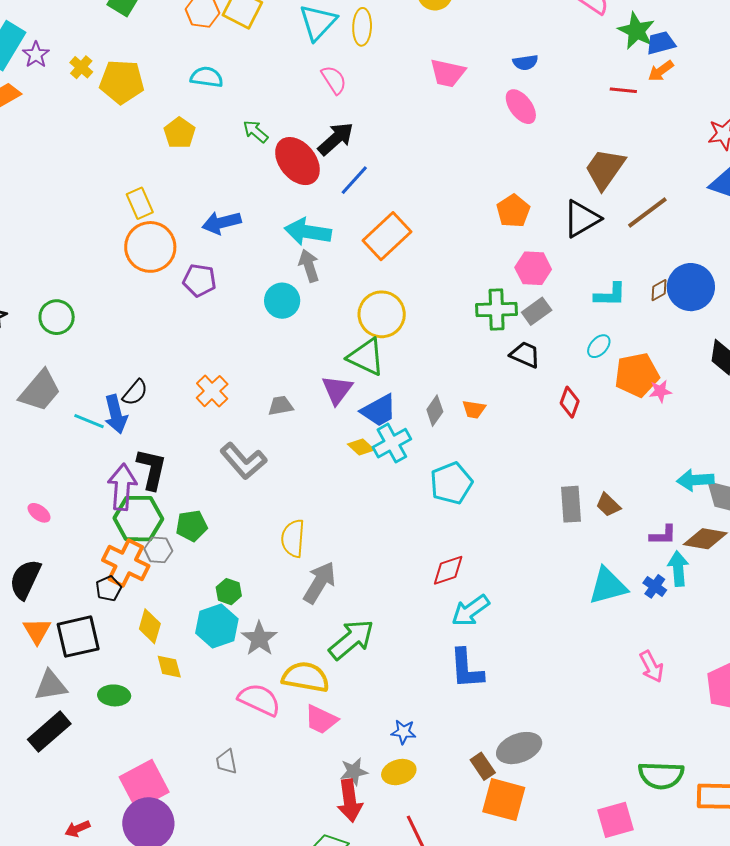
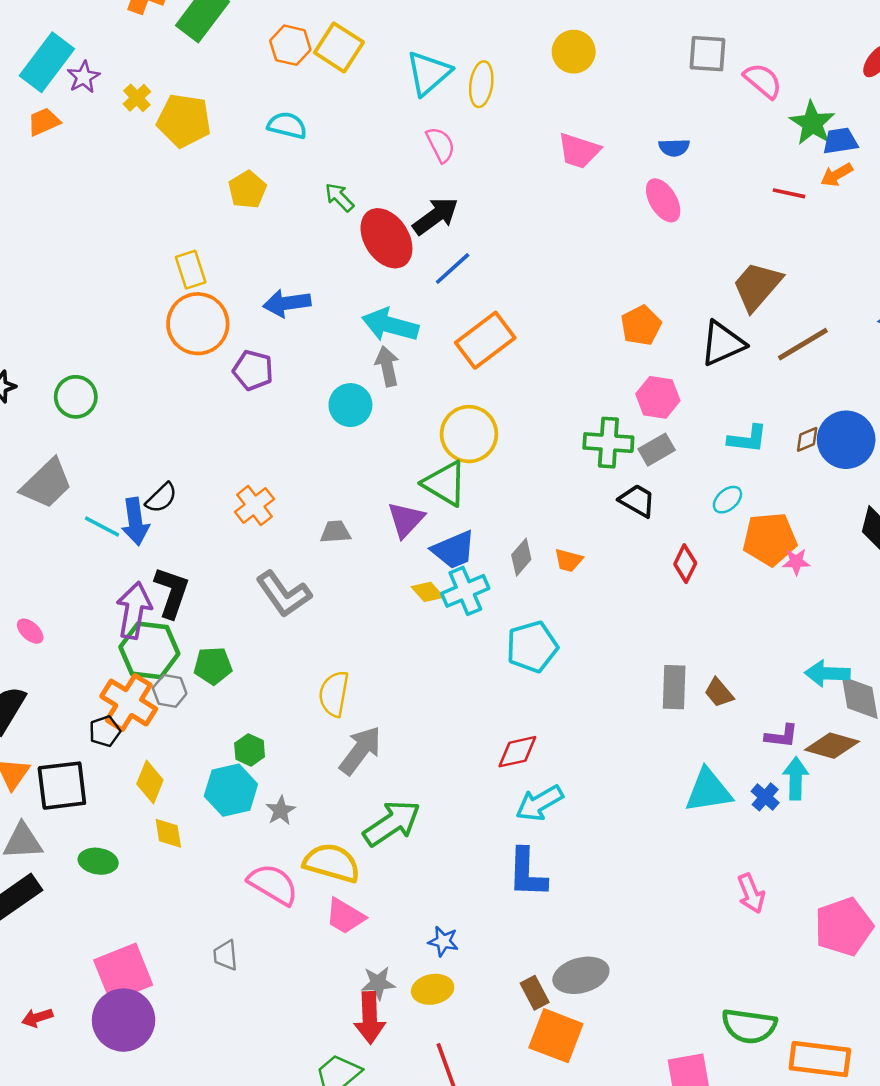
gray star: (259, 639) -> (281, 811), size x0.7

